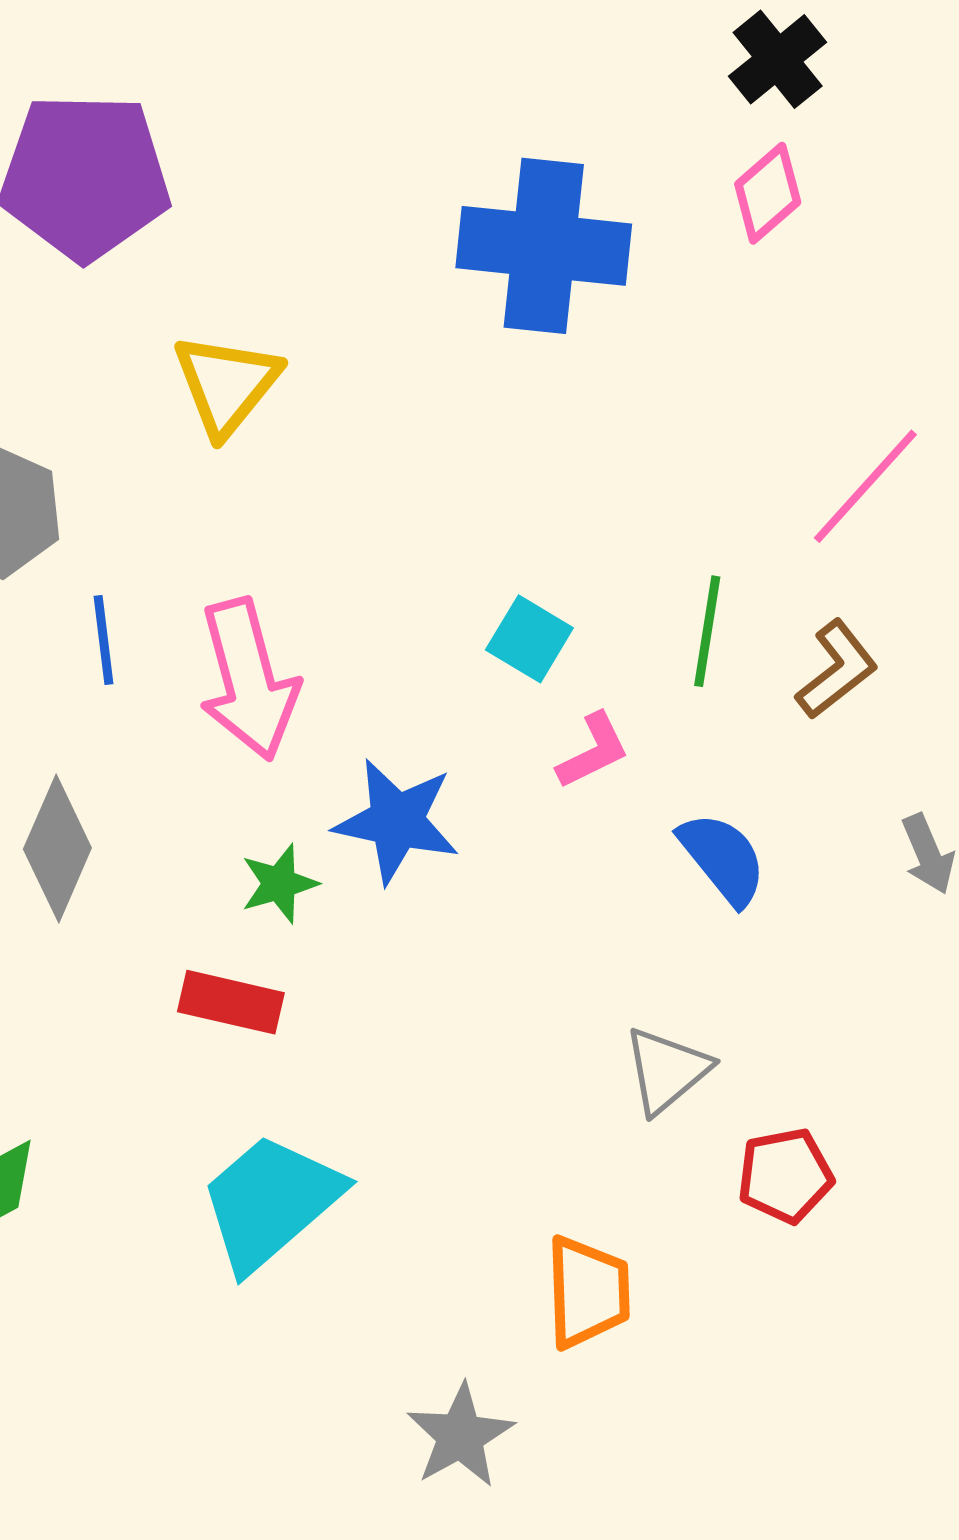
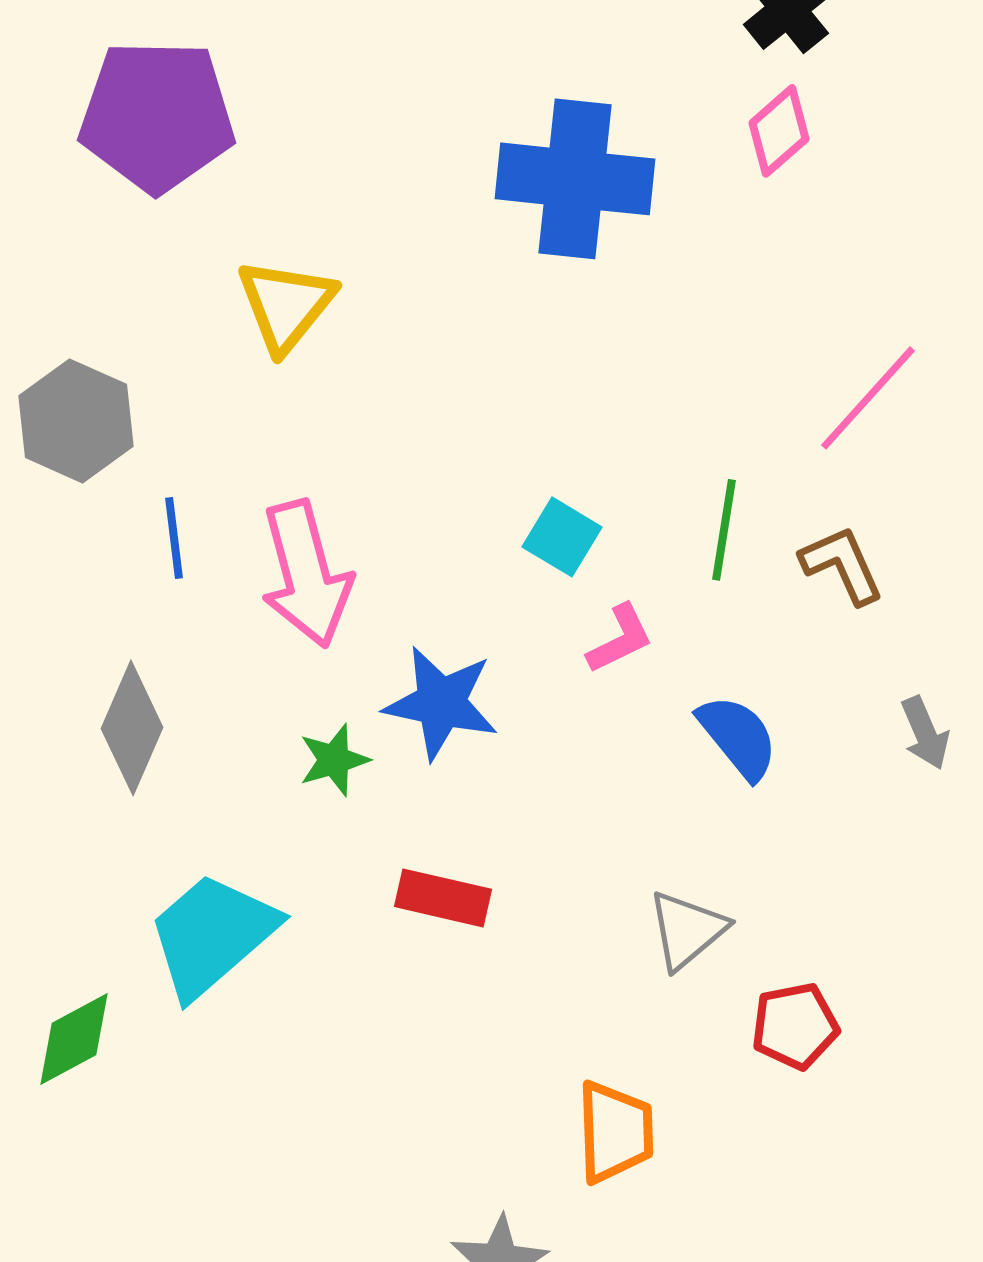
brown L-shape: (837, 670) -> (842, 565), turned -76
red rectangle: (231, 1002) -> (443, 898), moved
cyan trapezoid: (270, 1202) -> (212, 935), moved

